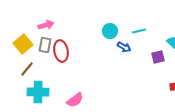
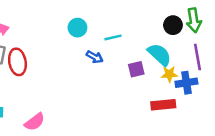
cyan circle: (110, 31) -> (77, 28), moved

